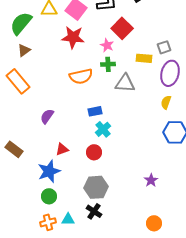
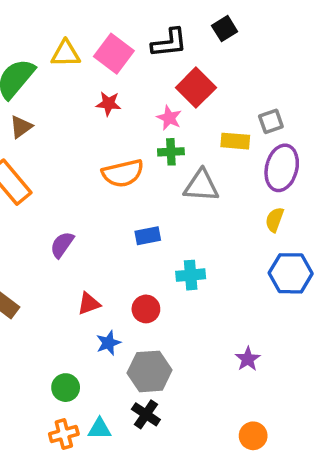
red star: (73, 37) -> (108, 104), size x0.6
cyan cross: (103, 129) -> (191, 275), moved, turned 35
blue star: (49, 171) -> (108, 343), moved, size x0.6

